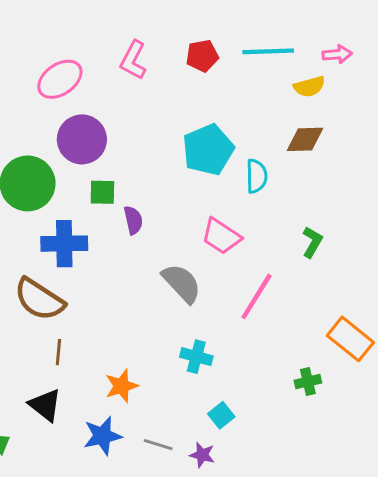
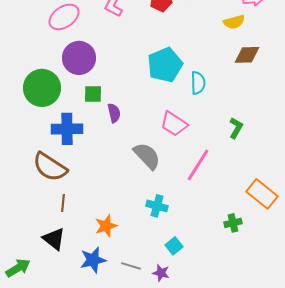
brown diamond: (305, 139) -> (247, 55), moved

